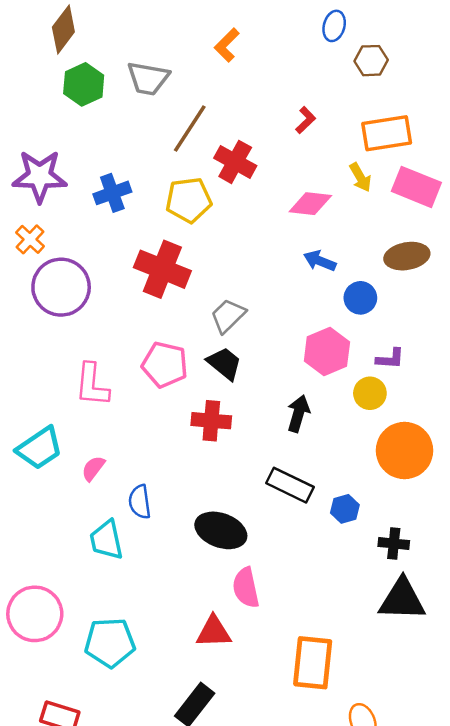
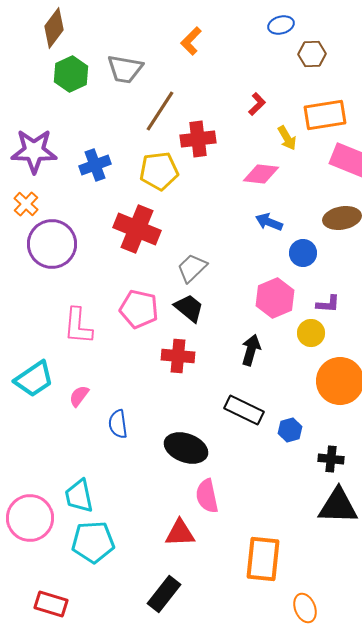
blue ellipse: (334, 26) -> (281, 25), turned 60
red cross: (235, 162) -> (198, 139), turned -36
yellow arrow: (360, 177) -> (287, 138), moved
cyan trapezoid: (106, 540) -> (79, 496), moved

